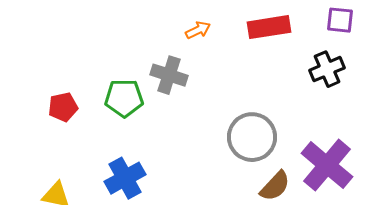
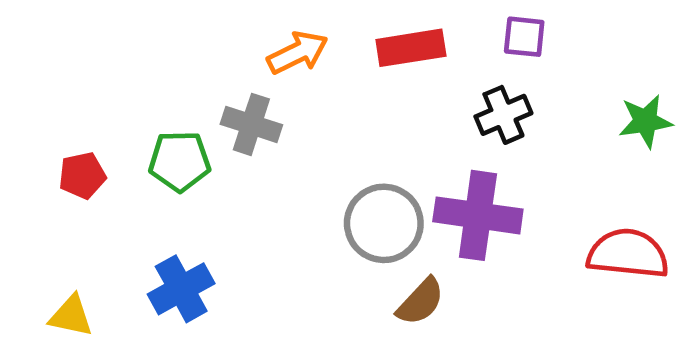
orange arrow: (198, 30) -> (298, 53), size x1.5
purple cross: (327, 165) -> (478, 215), moved, turned -32

